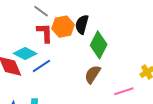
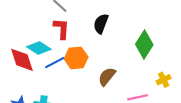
orange hexagon: (63, 27) -> (76, 58), moved
green diamond: (99, 45) -> (144, 45), moved

